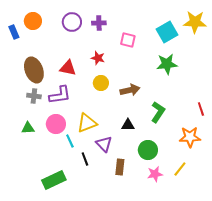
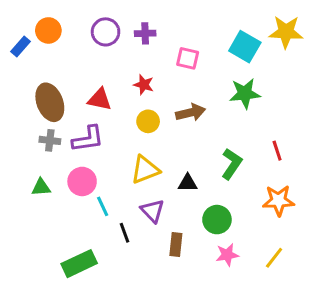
blue rectangle: (14, 32) -> (21, 47), turned 64
cyan square: (167, 32) -> (245, 47), turned -30
brown arrow: (130, 90) -> (191, 113), moved
red line: (201, 109) -> (277, 151), moved
yellow triangle: (87, 123) -> (145, 170), moved
yellow line: (180, 169) -> (274, 258), moved

